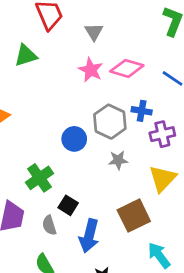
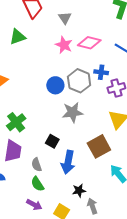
blue circle: (74, 139) -> (55, 85), moved
gray star: (118, 160) -> (73, 112), moved, size x1.5
green cross: (39, 178) -> (16, 122), moved
gray semicircle: (49, 225) -> (37, 165), moved

